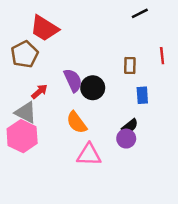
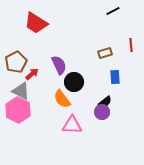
brown pentagon: (25, 54) -> (16, 62), moved
brown rectangle: (130, 65) -> (105, 53), turned 72
black circle: (93, 88) -> (74, 82), moved

